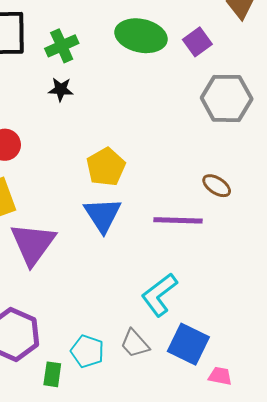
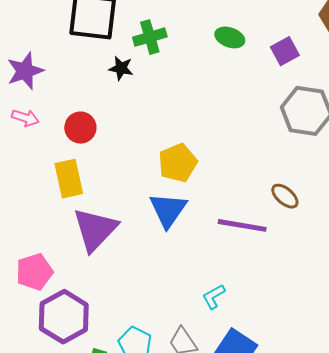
green ellipse: (141, 36) -> (230, 37), size x0.6
black star: (61, 89) -> (121, 68), moved
cyan L-shape: (159, 295) -> (214, 297), size x0.6

